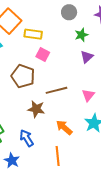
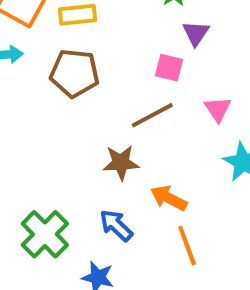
pink square: (43, 54) -> (169, 68), moved
brown pentagon: (23, 76) -> (74, 73), moved
orange arrow: (64, 127) -> (169, 198), moved

